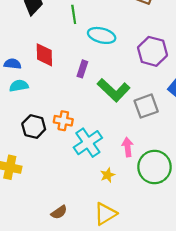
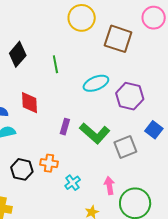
cyan ellipse: (102, 35) -> (96, 83), moved, turned -35
purple rectangle: (82, 69) -> (65, 127), moved
cyan cross: (88, 143) -> (73, 183), size x0.6

